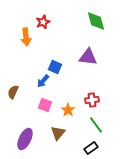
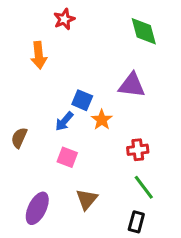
red star: (43, 22) -> (64, 19), moved
orange star: (68, 110) -> (102, 120), moved
black rectangle: (91, 148) -> (136, 222), turned -40

